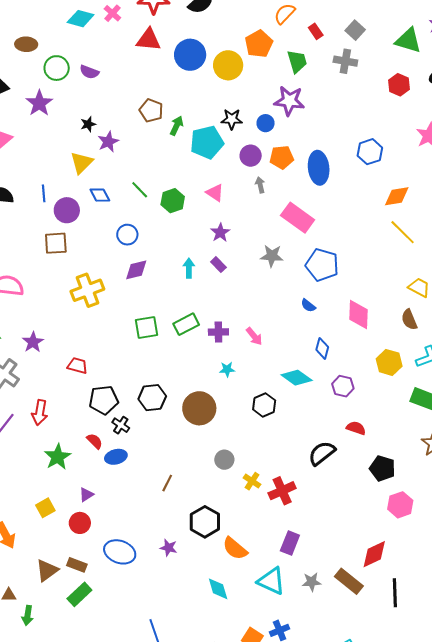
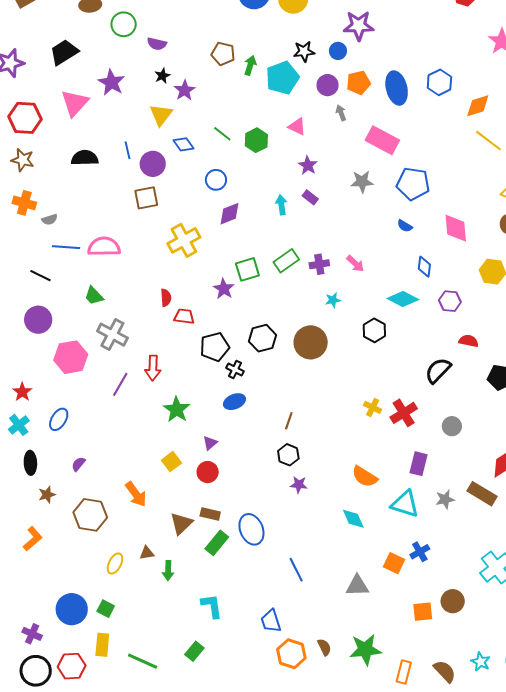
purple semicircle: (89, 72) -> (157, 44), moved
purple star: (39, 103) -> (111, 82), moved
blue hexagon: (370, 152) -> (439, 82), moved
purple star: (33, 342) -> (224, 289), moved
red semicircle: (95, 441) -> (166, 298), moved, turned 48
gray circle: (224, 460) -> (452, 426), moved
black hexagon: (205, 522) -> (288, 455), moved, size x0.7
blue ellipse: (120, 552) -> (251, 529), moved, turned 56

